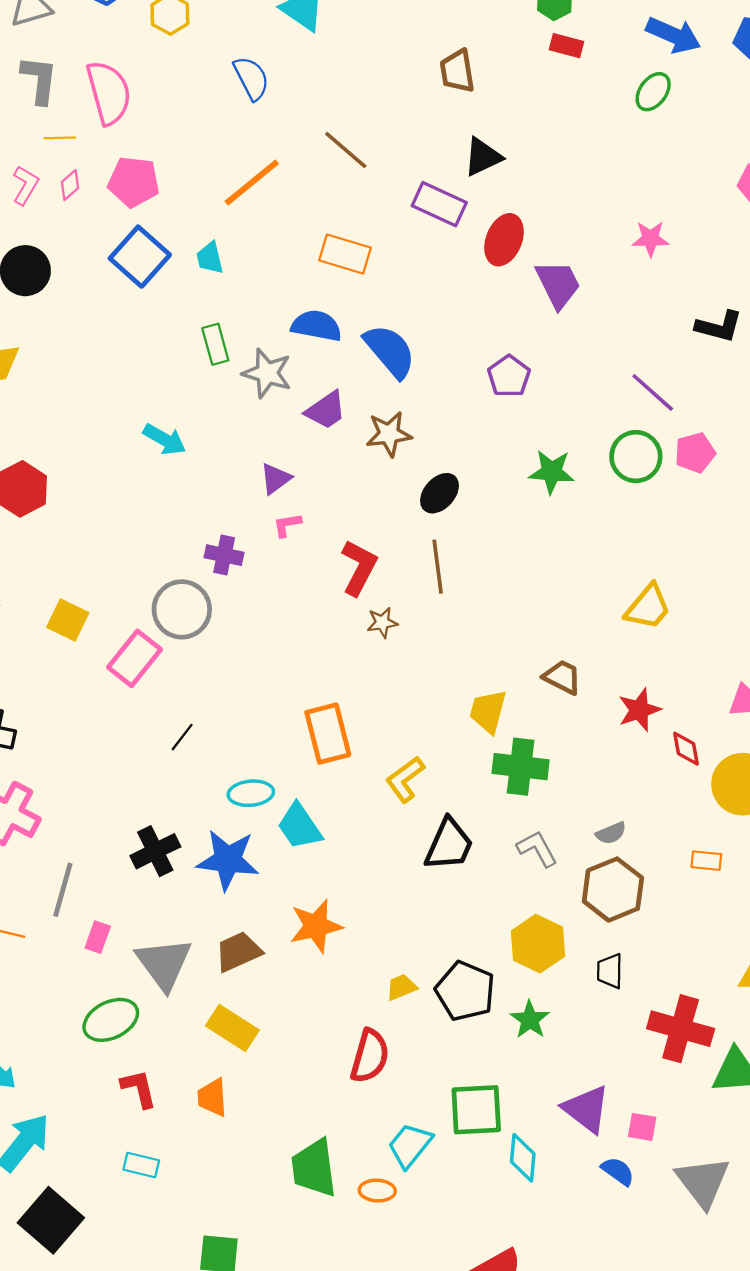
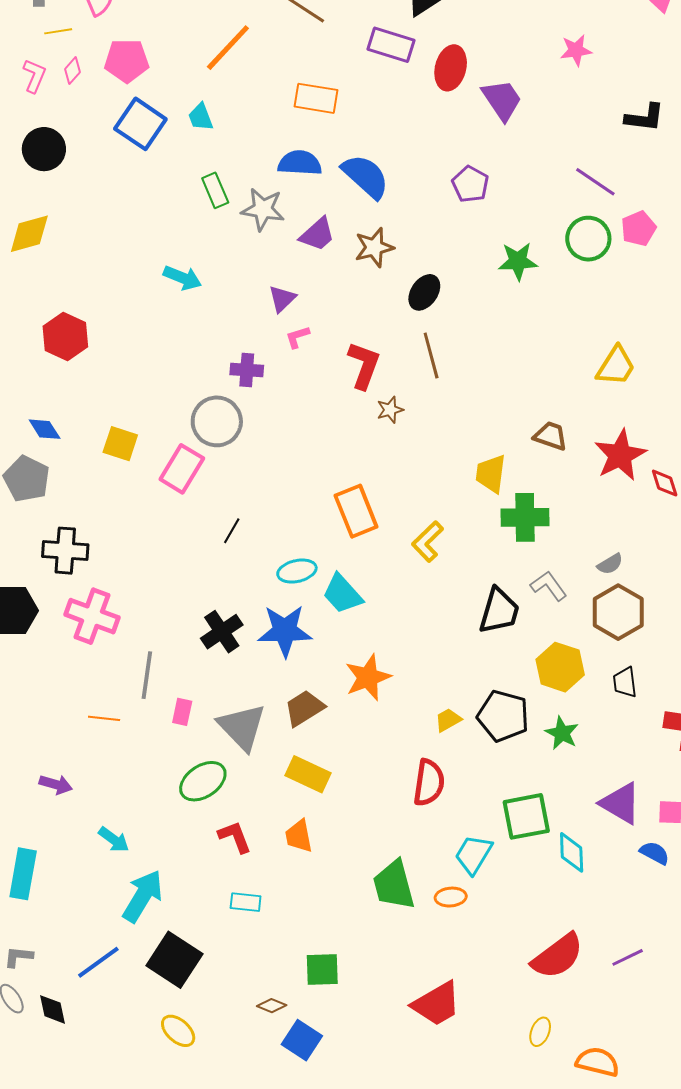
red star: (639, 710) -> (620, 455), size x1.4
black trapezoid: (449, 845) -> (499, 611), moved

